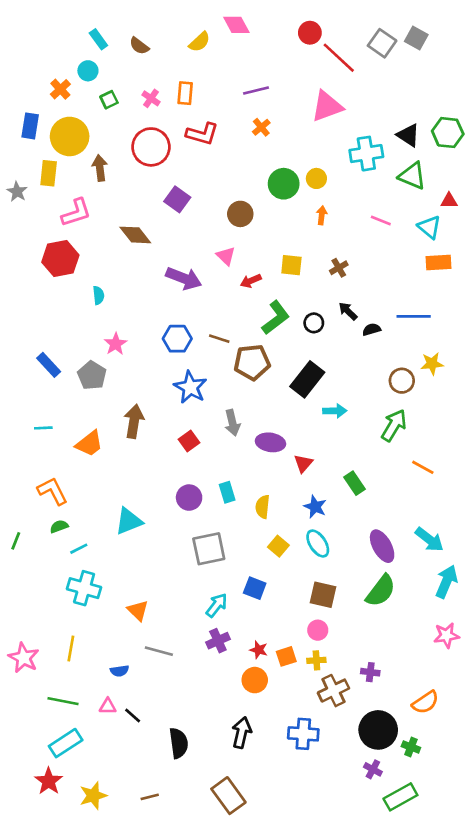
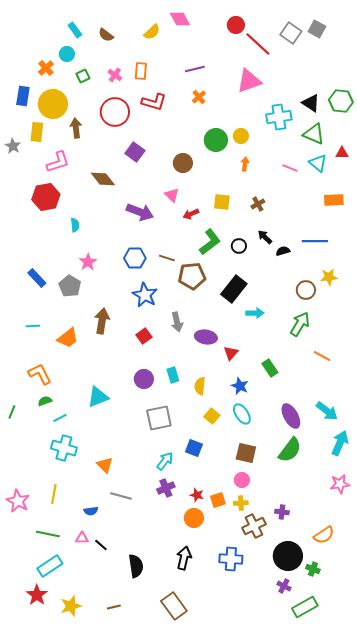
cyan triangle: (429, 227) -> (318, 163), moved

